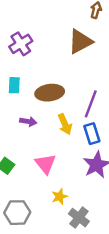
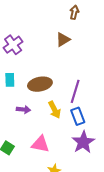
brown triangle: (80, 42) -> (63, 40), size x0.7
pink triangle: (45, 164) -> (40, 144), turned -36

